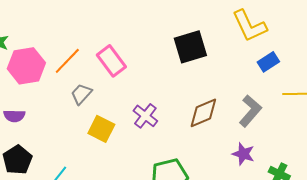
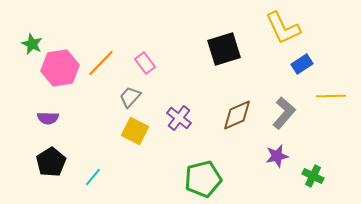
pink rectangle: (111, 61) -> (145, 63), size x0.7
gray trapezoid: (81, 94) -> (130, 97), moved
purple star: (243, 154) -> (277, 156), turned -30

